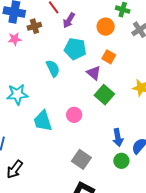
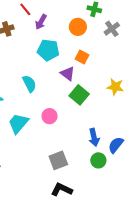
cyan semicircle: (53, 68) -> (29, 84), moved
cyan trapezoid: (43, 121) -> (18, 123), turned 60
gray square: (81, 159) -> (58, 160), turned 36

